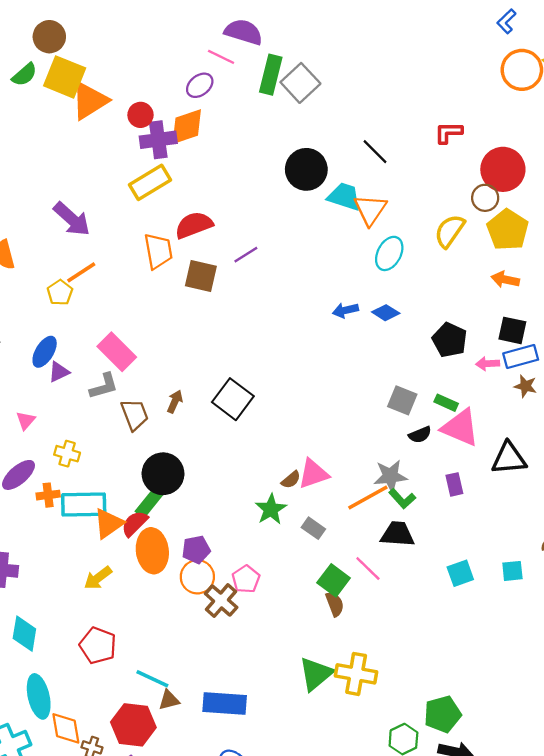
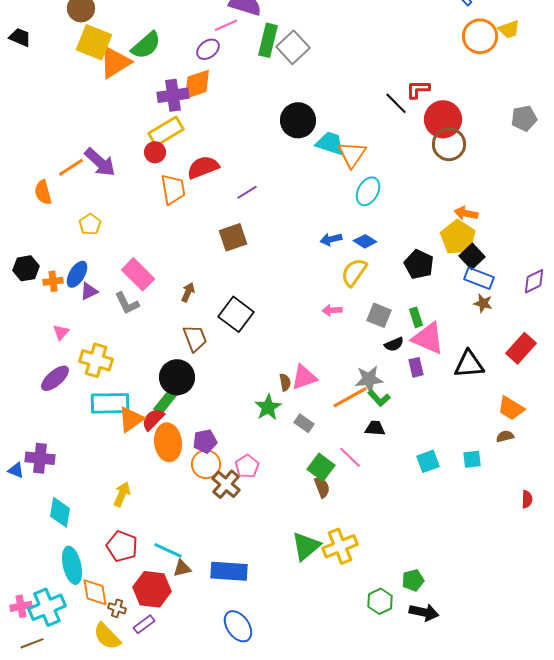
pink line: (221, 57) -> (226, 25), turned -50
green semicircle: (24, 75) -> (146, 45), moved, size x1.4
red circle: (140, 115) -> (155, 152), moved
black line: (375, 152) -> (396, 103), moved
red circle: (503, 169) -> (443, 119), moved
brown circle: (485, 198) -> (449, 144), size x1.4
yellow pentagon: (508, 230) -> (458, 237), moved
yellow semicircle: (450, 231) -> (354, 272), moved
orange line: (81, 272) -> (71, 167), moved
brown square: (201, 276) -> (233, 237), moved, turned -32
black square: (512, 330) -> (472, 256), turned 35
blue rectangle: (521, 357) -> (479, 278), turned 36
pink arrow: (488, 364) -> (332, 310), moved
gray L-shape: (104, 386) -> (127, 303), turned 80
brown arrow: (175, 402) -> (188, 292), moved
green rectangle: (446, 403) -> (416, 317), turned 48
brown trapezoid: (135, 415) -> (195, 338), moved
yellow cross: (67, 454) -> (96, 360), size x1.5
brown semicircle: (291, 480) -> (285, 382), turned -60
purple rectangle: (454, 484) -> (416, 367), moved
orange cross: (48, 495) -> (53, 281), moved
black trapezoid: (398, 534) -> (375, 428), size x0.7
yellow arrow: (98, 578) -> (122, 494), moved, turned 150
red pentagon: (98, 645) -> (122, 546), moved
yellow cross: (356, 674) -> (340, 546), turned -32
green pentagon: (443, 714) -> (413, 580), size x0.7

